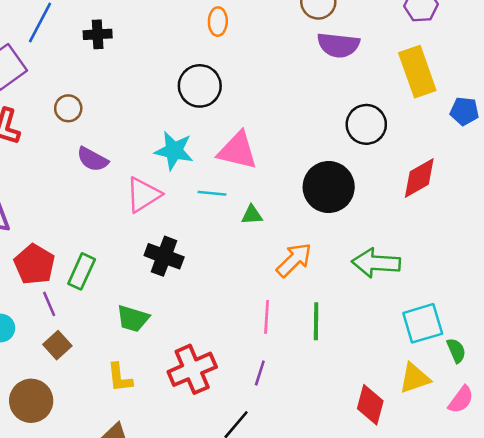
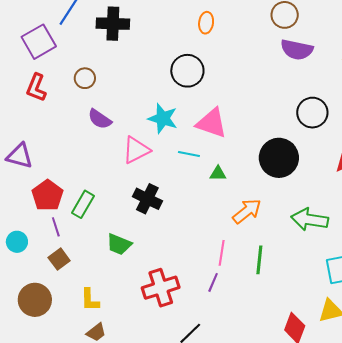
black cross: (98, 34) -> (113, 24), size x1.5
purple line: (260, 373) -> (213, 282), moved
yellow L-shape: (120, 378) -> (90, 300), moved

